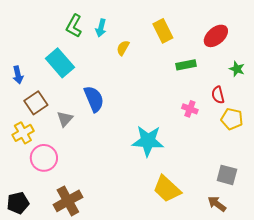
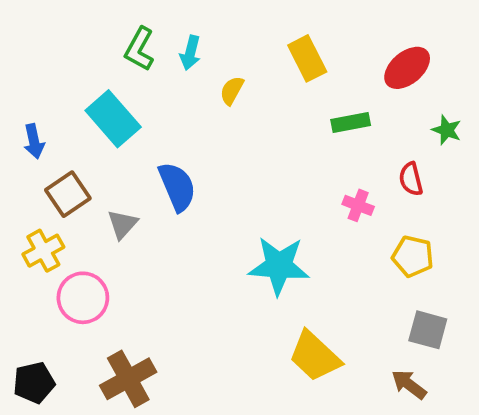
yellow pentagon: (232, 119) -> (413, 256), moved

